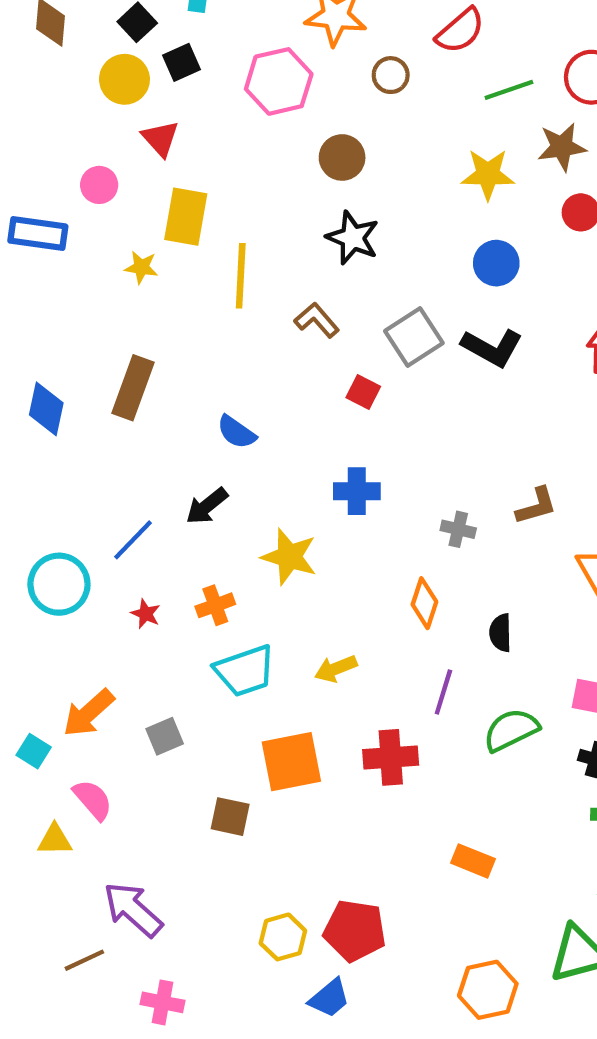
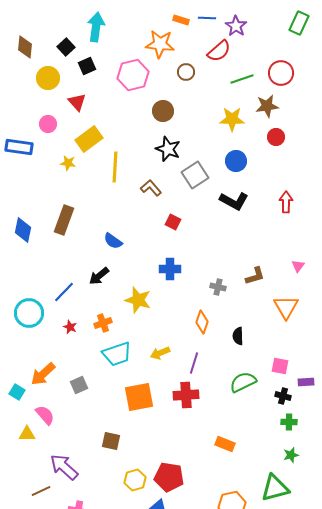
yellow circle: (124, 79) -> (48, 78), moved
yellow rectangle: (186, 217) -> (89, 139), turned 44
gray square: (414, 337) -> (195, 175), moved
purple line: (443, 692) -> (194, 363), moved
brown square: (230, 817) -> (111, 441), moved

